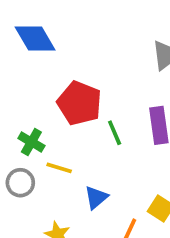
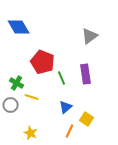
blue triangle: (96, 197) -> (66, 107), moved

